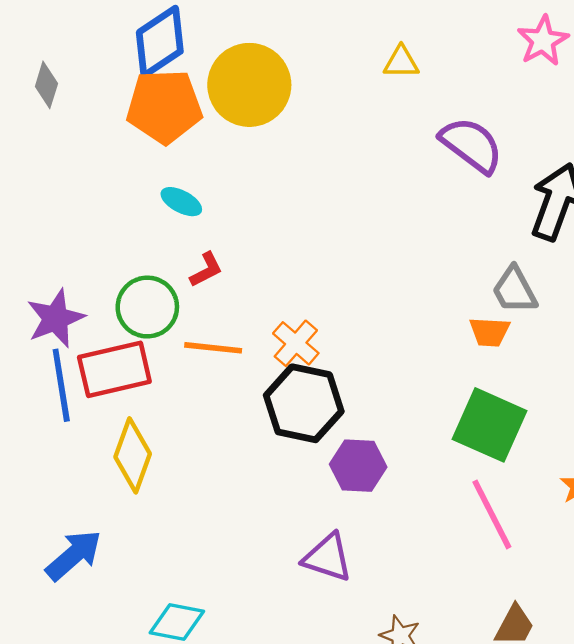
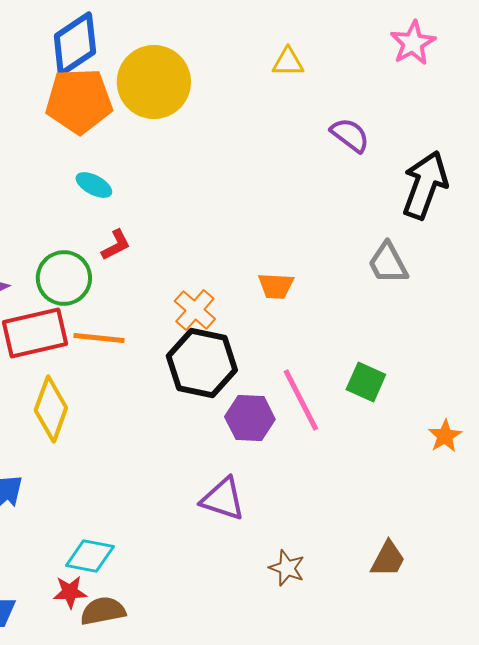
purple semicircle: (471, 145) -> (350, 135), size x0.7
orange trapezoid: (490, 332) -> (276, 286), moved
orange line: (213, 348) -> (99, 338), moved
green square: (490, 425) -> (366, 382), size x0.6
pink line: (492, 514) -> (301, 400), moved

